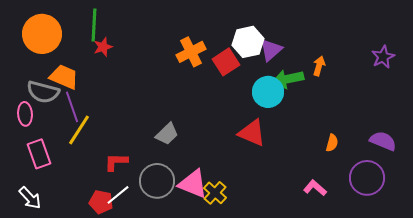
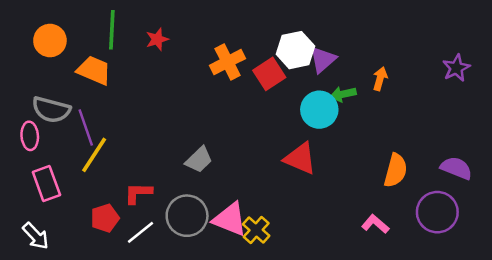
orange circle: (42, 34) -> (50, 41), size x0.7
red star: (103, 47) -> (157, 39), moved
orange trapezoid: (64, 77) -> (94, 70), moved
green arrow: (288, 79) -> (343, 94), size x0.7
orange semicircle: (332, 143) -> (396, 170), size x1.6
red pentagon: (101, 202) -> (105, 218), moved, turned -30

